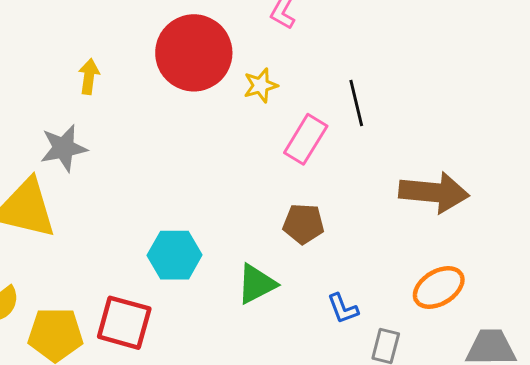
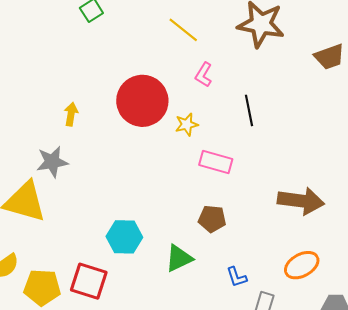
black line: (356, 103) -> (249, 110), moved
pink rectangle: (306, 139) -> (216, 162), turned 72

